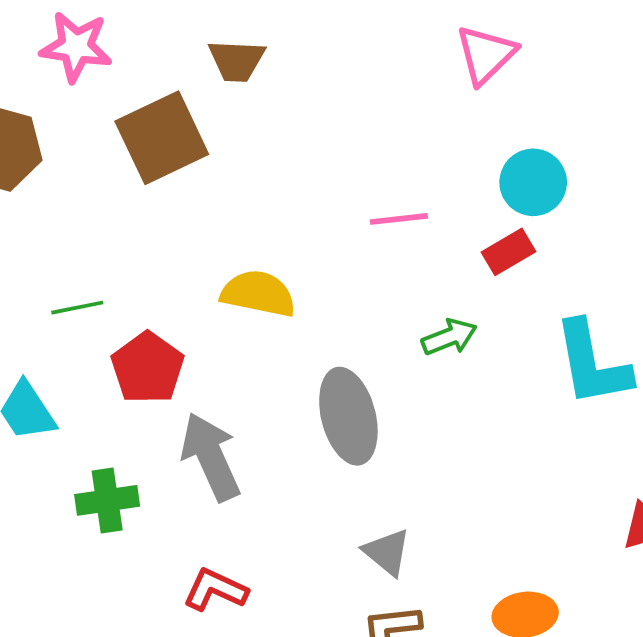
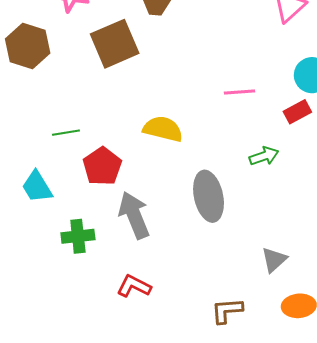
gray triangle: (387, 552) -> (274, 260), moved, turned 36

